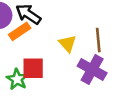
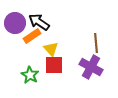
yellow triangle: (68, 44) -> (51, 49), moved
red square: (33, 68) -> (54, 65), moved

